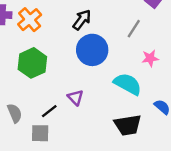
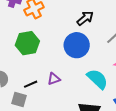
black arrow: (82, 20) -> (85, 18), moved
purple triangle: (75, 98) -> (54, 79), turned 40

